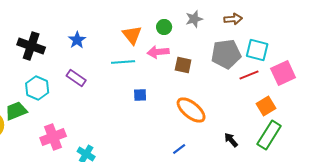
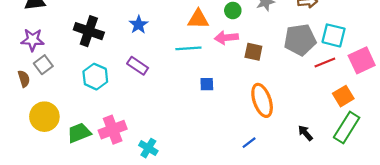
orange triangle: (132, 35) -> (198, 19), turned -50
orange ellipse: (191, 110) -> (262, 100), turned 32
green trapezoid: (16, 111) -> (79, 133), moved

